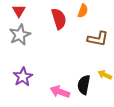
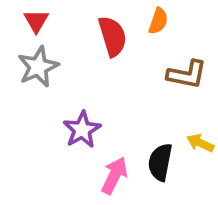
purple star: (23, 77) -> (82, 130), moved
pink arrow: (60, 92) -> (114, 175), turned 96

